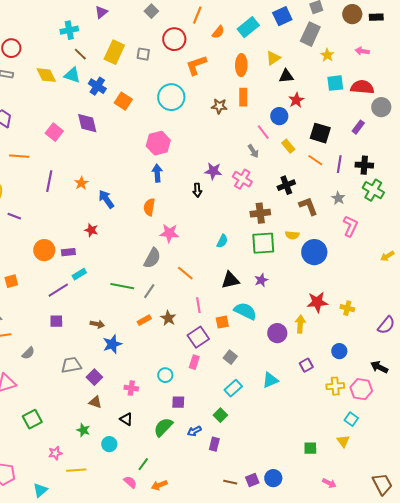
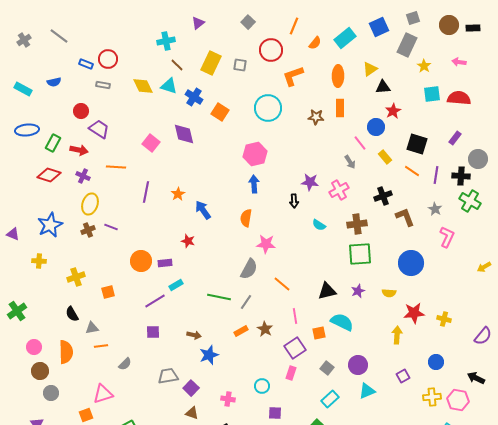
gray circle: (381, 107) -> (478, 159), moved
pink cross: (242, 179) -> (339, 190), turned 30
yellow semicircle: (292, 235) -> (389, 293), moved
cyan semicircle: (222, 241) -> (319, 225), moved, turned 96
purple circle: (277, 333) -> (358, 365), moved

